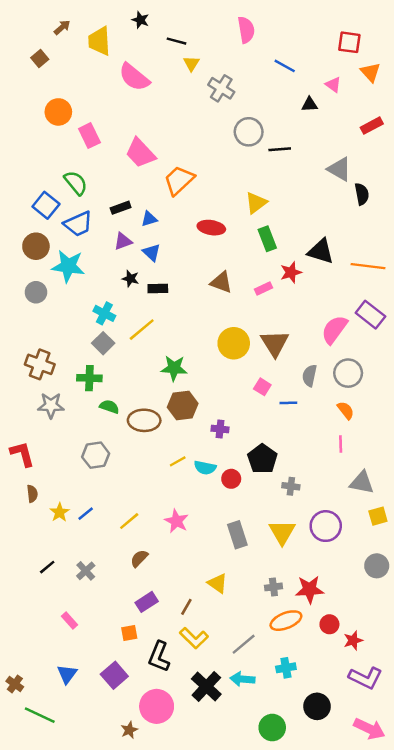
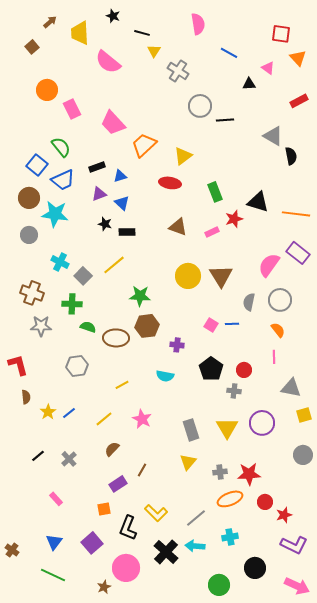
yellow triangle: (256, 203) -> (183, 156), moved
cyan cross: (104, 313) -> (60, 262), moved
pink square: (262, 387) -> (211, 325), moved
yellow line: (178, 461) -> (122, 385), moved
red circle: (231, 479) -> (244, 370), moved
yellow triangle: (218, 583) -> (188, 462), moved, turned 36
brown line: (186, 607) -> (142, 470), moved
green line: (40, 715) -> (53, 575), moved

